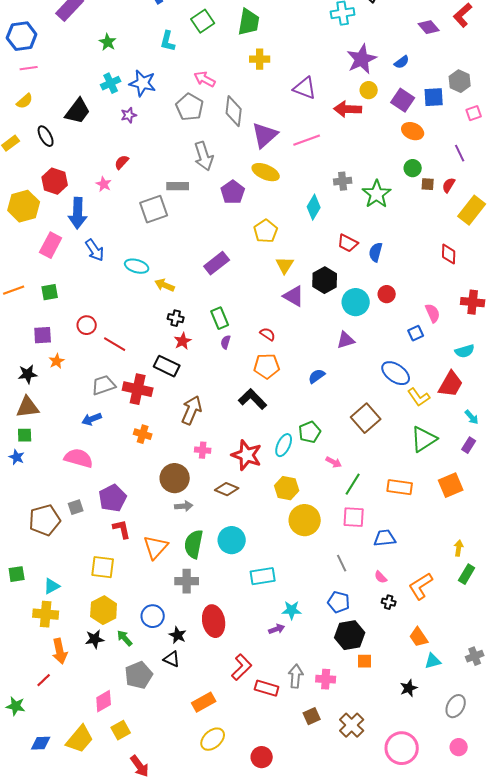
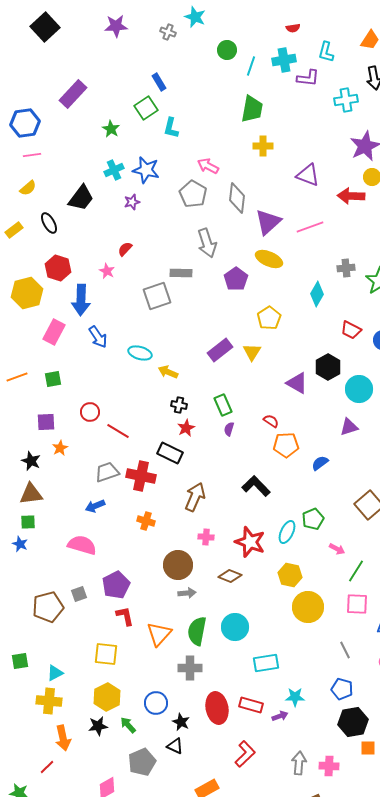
green square: (203, 21) -> (146, 108), moved
yellow triangle: (285, 265) -> (252, 352), moved
orange pentagon: (267, 366) -> (286, 445), moved
black star: (28, 374) -> (31, 461), turned 30
red rectangle: (267, 688) -> (251, 705), moved

